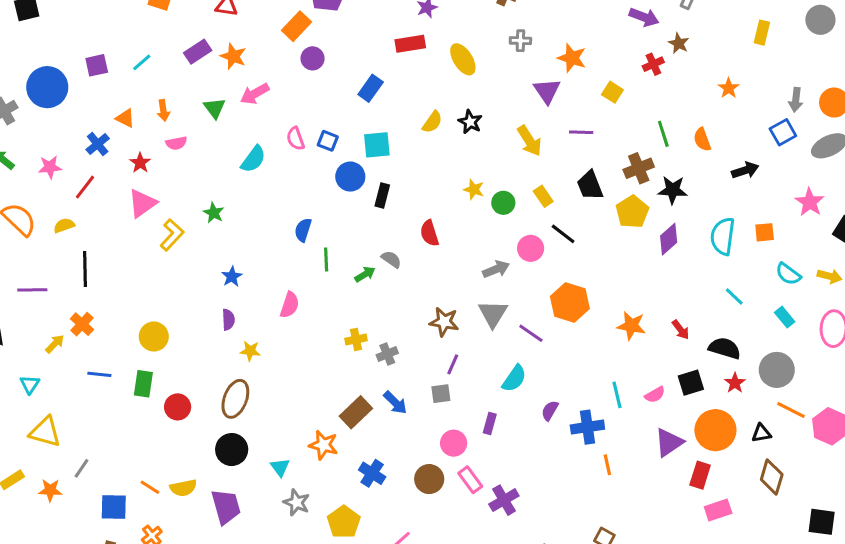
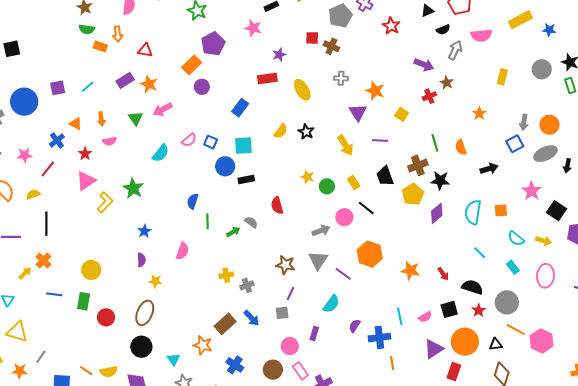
pink semicircle: (295, 139) -> (189, 140), turned -112
black rectangle: (382, 196) -> (246, 179), turned 63
green star: (214, 213) -> (133, 188), size x1.5

